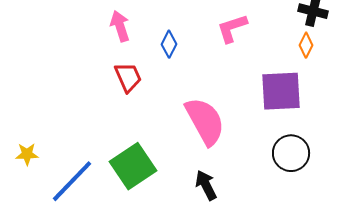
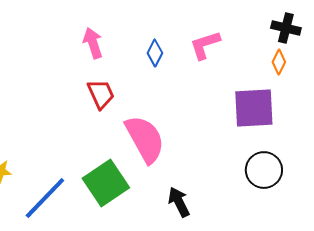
blue diamond: (169, 44) -> (155, 53), moved
pink semicircle: (205, 121) -> (145, 139), moved

